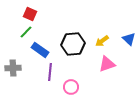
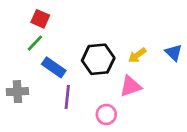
pink triangle: (107, 64) -> (131, 86), moved
pink circle: (71, 87) -> (106, 114), moved

